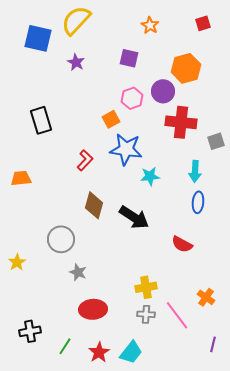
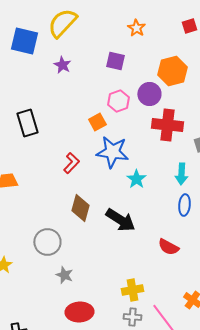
cyan star: (150, 176) -> (136, 179), turned -30

